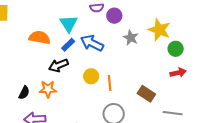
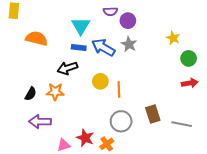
yellow star: (159, 30) -> (173, 38), size x0.6
orange semicircle: (40, 38) -> (37, 38), moved
gray star: (131, 38) -> (129, 44), moved
blue rectangle: (68, 45) -> (79, 47), turned 48
brown rectangle: (146, 94) -> (153, 114), moved, turned 36

